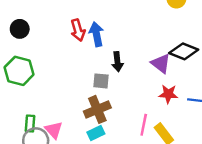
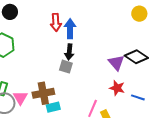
black arrow: (117, 62) -> (69, 52), moved
brown cross: (97, 109) -> (43, 93), moved

